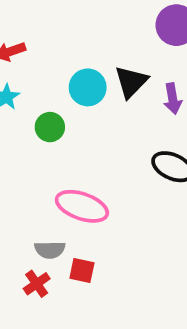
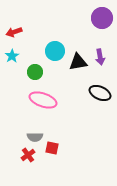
black triangle: (131, 82) -> (78, 62), moved, turned 36
pink ellipse: (82, 206) -> (43, 100), moved

